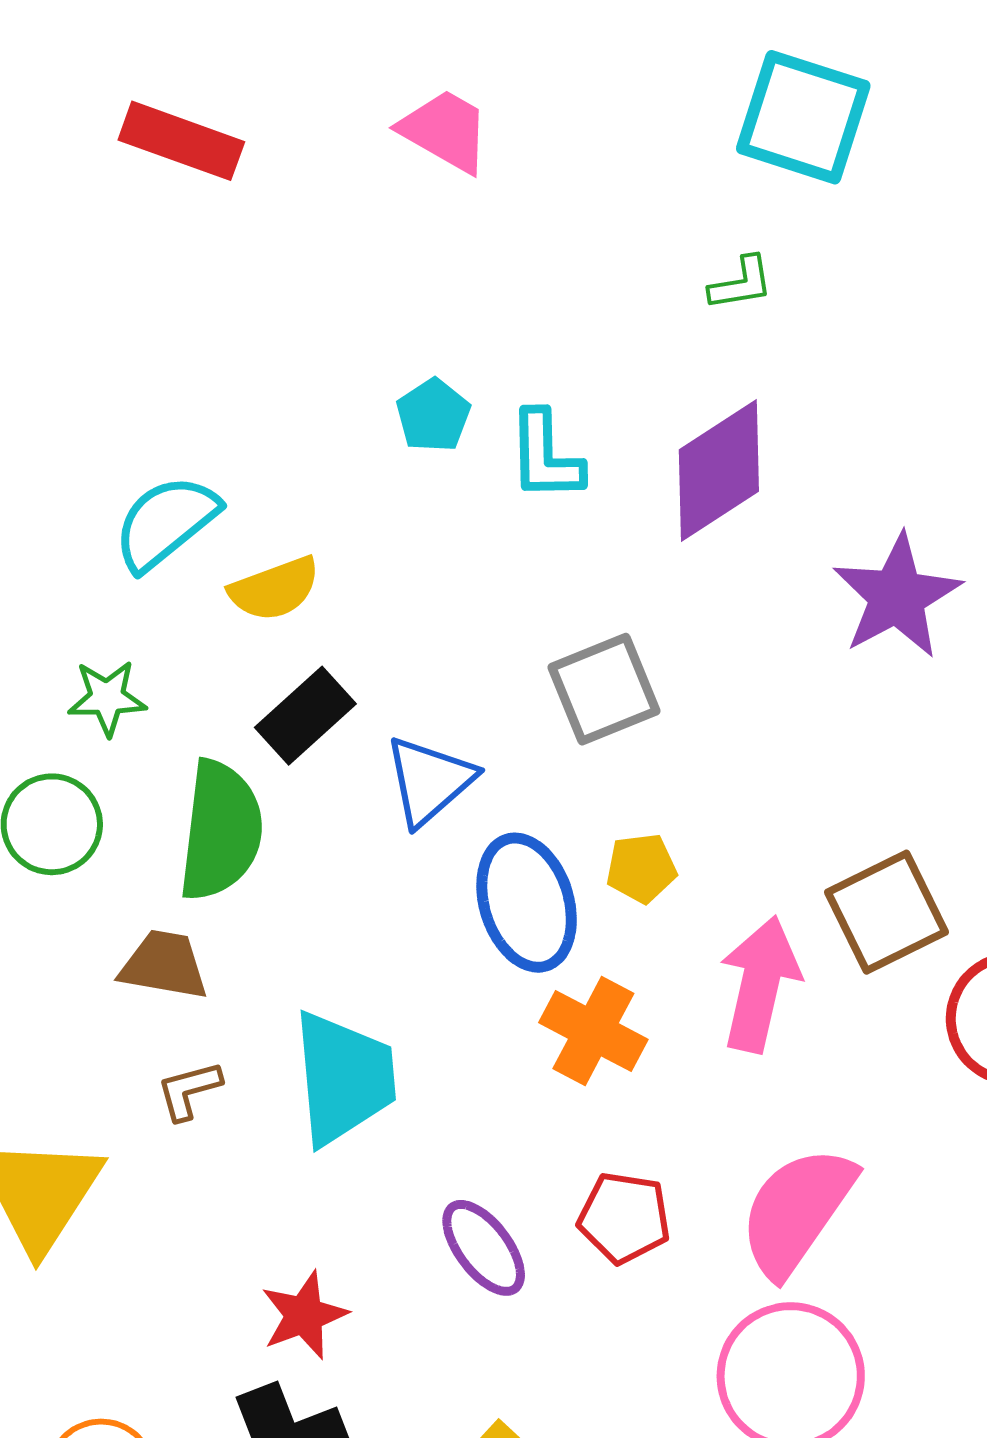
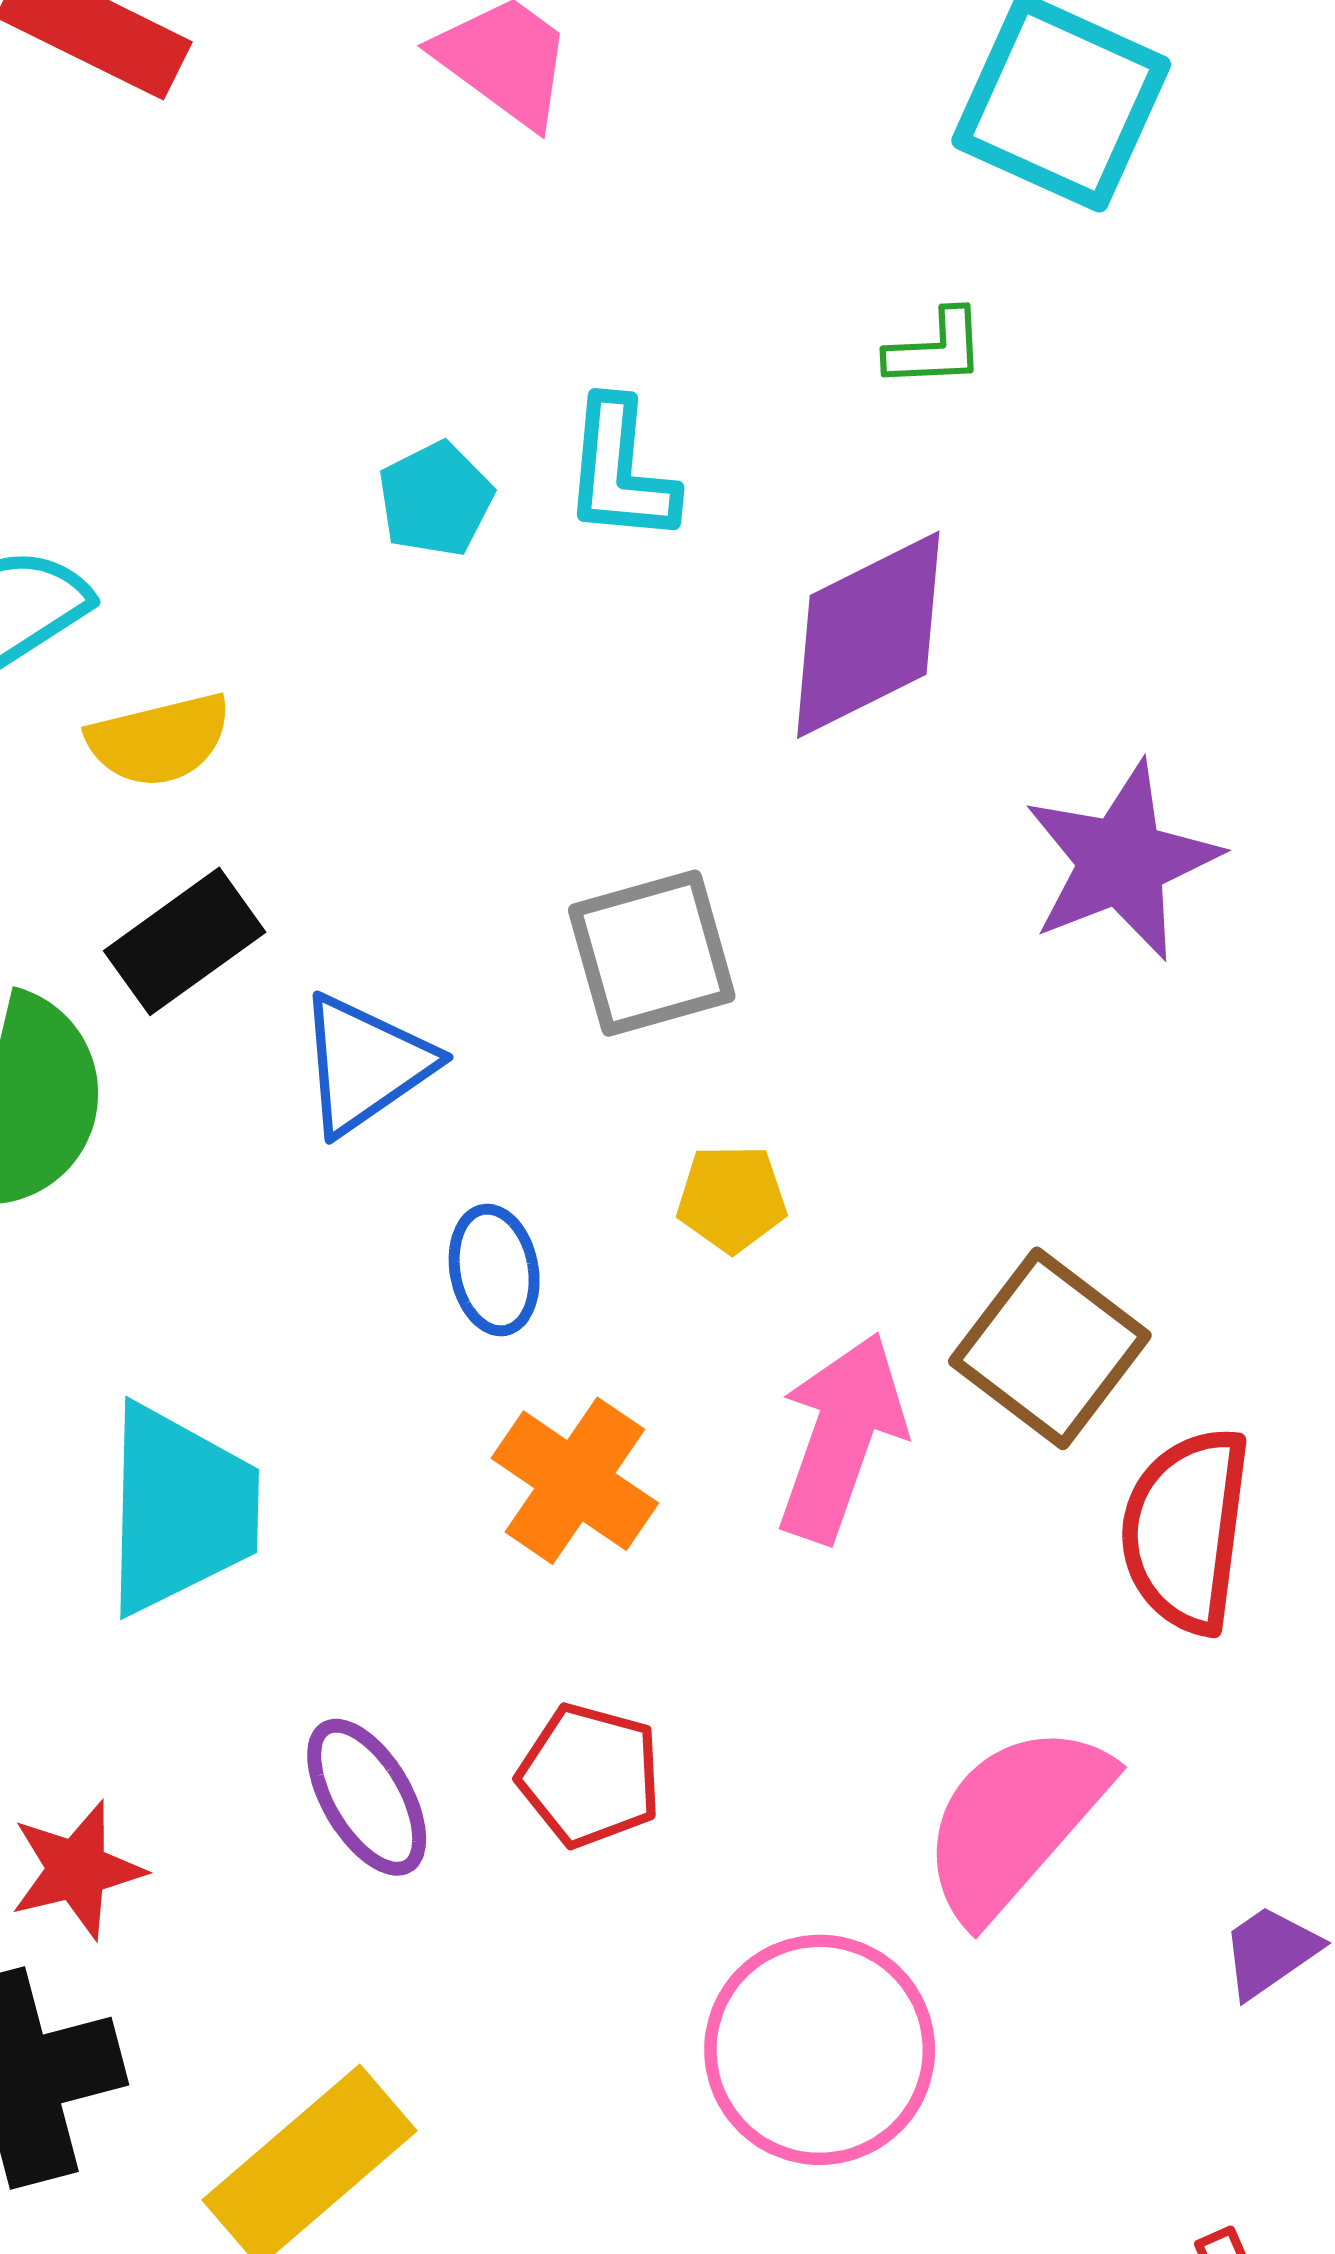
cyan L-shape: (545, 456) -> (620, 471), moved
yellow pentagon: (641, 868) -> (732, 1198), moved
blue ellipse: (527, 903) -> (494, 1270), size x0.6
brown square: (887, 912) -> (1050, 1348), turned -33
pink semicircle: (797, 1211) -> (1015, 1821), moved

